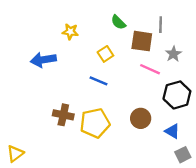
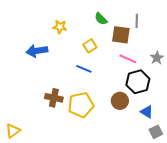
gray star: (173, 54) -> (157, 58), moved
black hexagon: (177, 95) -> (138, 82), moved

